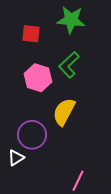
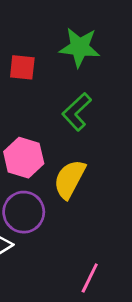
pink hexagon: (38, 78) -> (24, 158), moved

